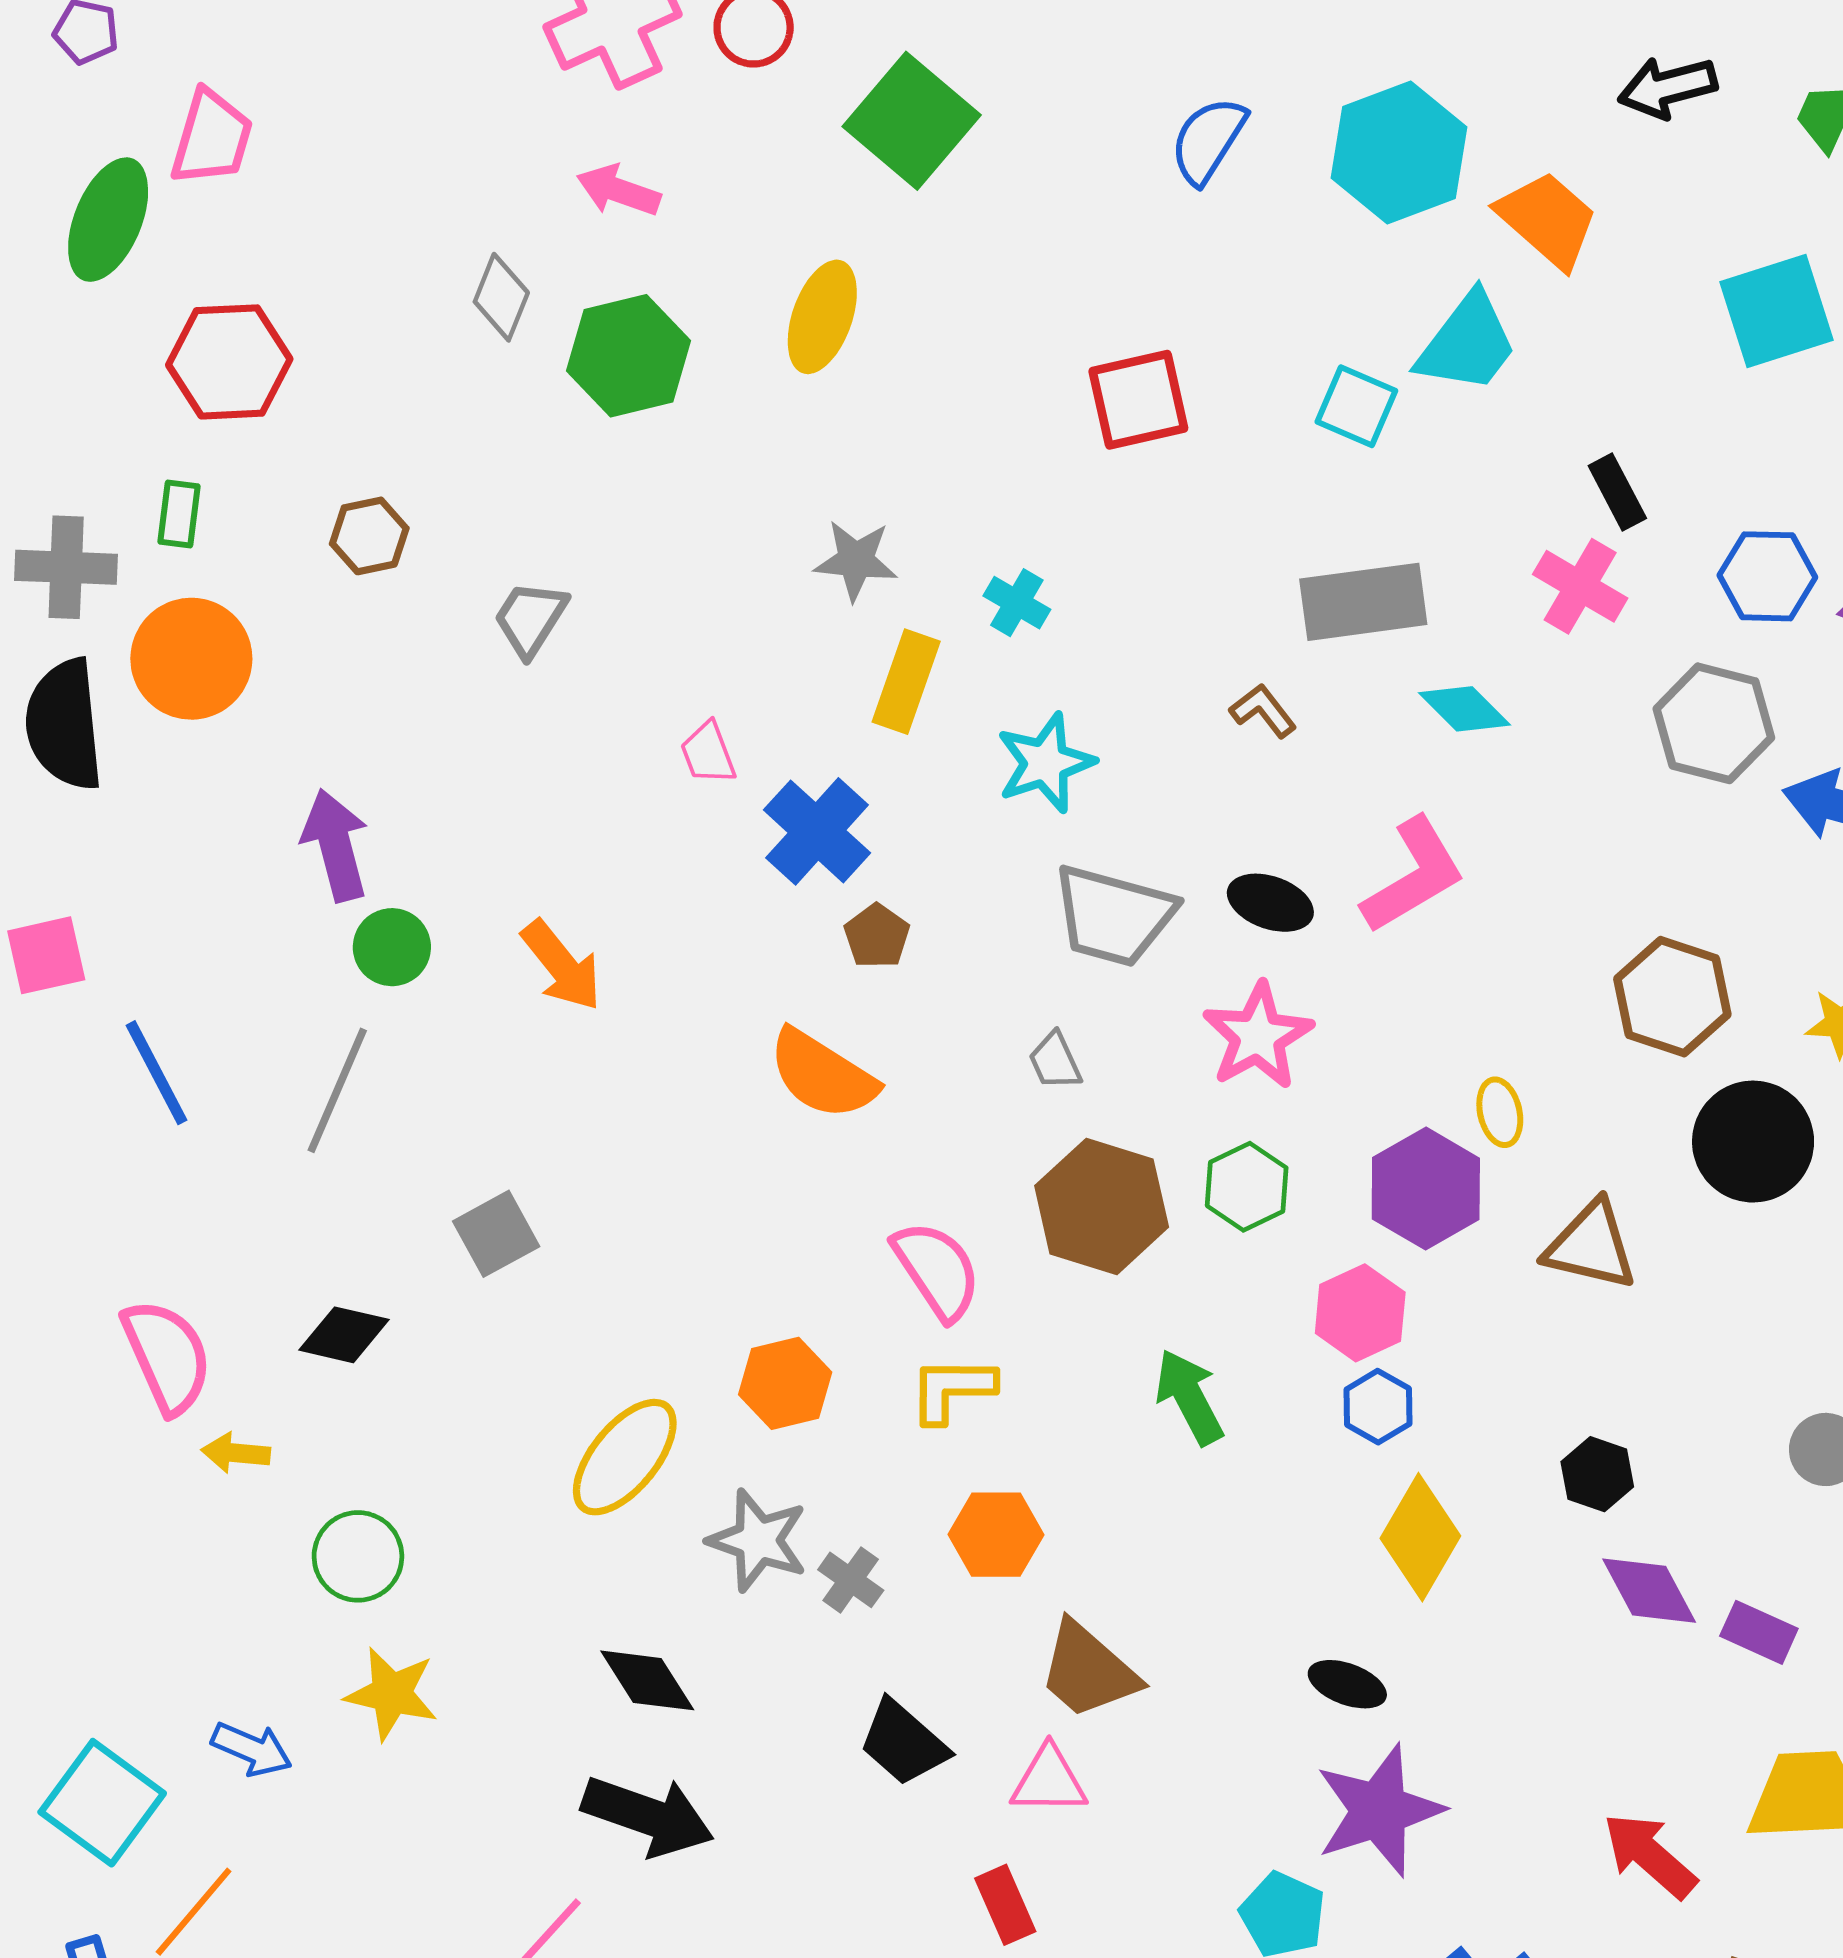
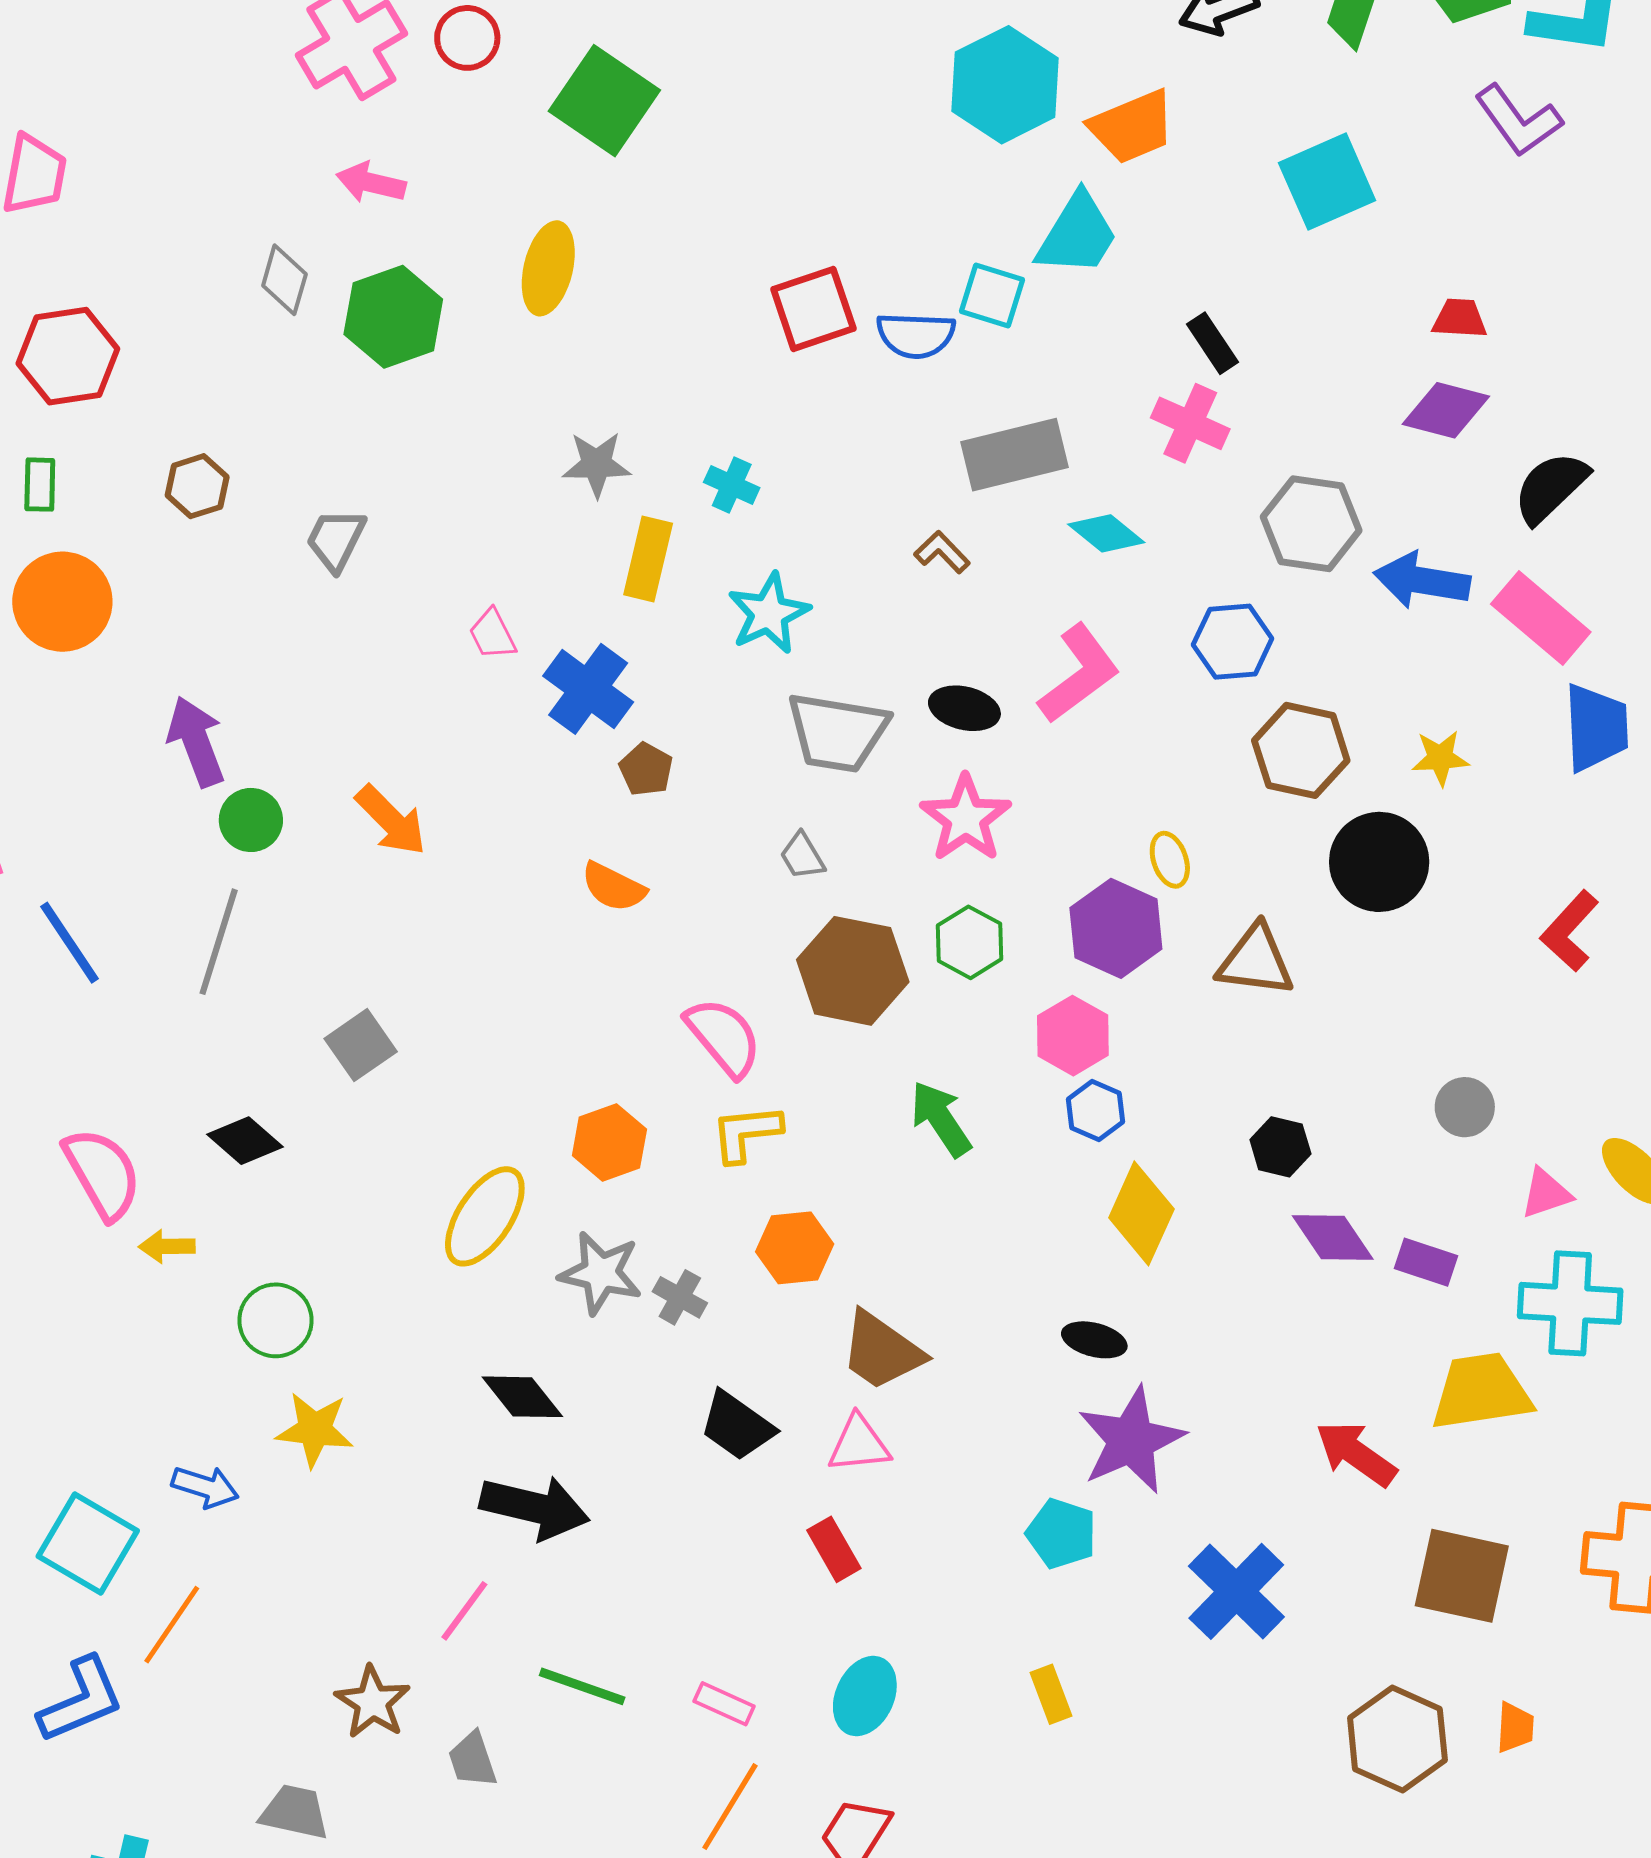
blue semicircle: (1208, 140) -> (916, 335), moved, turned -114
orange trapezoid: (1548, 220) -> (1132, 127), turned 122
blue hexagon: (1767, 576) -> (1233, 642), moved
orange semicircle: (822, 1074) -> (613, 887), size x0.7
black diamond: (344, 1335) -> (245, 1141), turned 34

